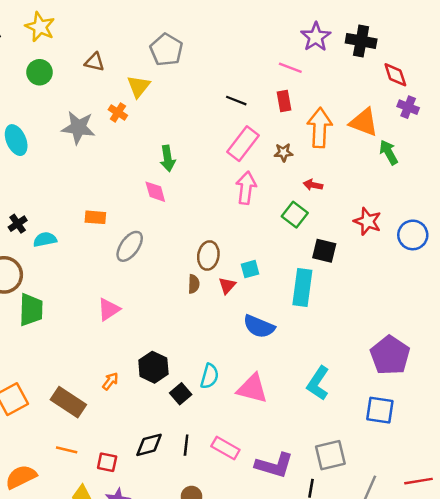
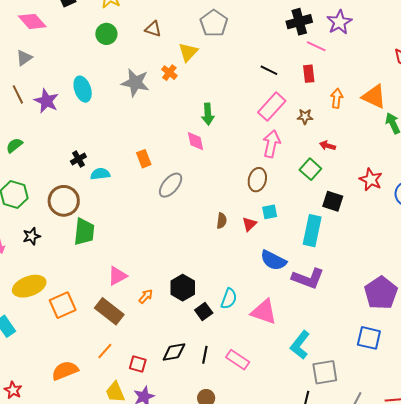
black cross: (361, 41) -> (299, 22), moved, turned -30
orange arrow: (320, 128) -> (337, 98), size x0.6
orange rectangle: (95, 217) -> (144, 159), turned 60
brown ellipse: (208, 256) -> (257, 180), moved
pink triangle: (109, 309) -> (117, 276), moved
cyan L-shape: (318, 383) -> (300, 345), moved
orange line: (67, 450) -> (105, 351), turned -66
purple L-shape: (274, 465) -> (308, 278), moved

